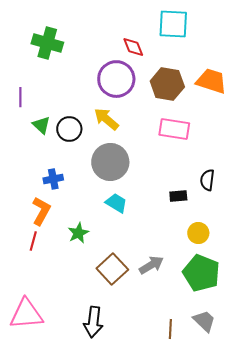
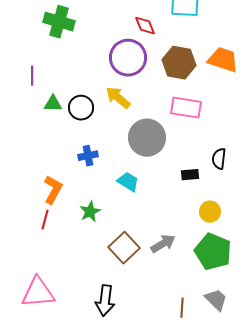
green triangle: (41, 125) -> (53, 104), turned -42
gray circle: (110, 162) -> (147, 138), moved
blue cross: (53, 179) -> (88, 156), moved

